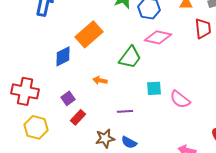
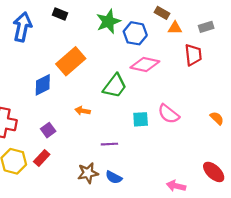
pink semicircle: (180, 99) -> (169, 114), moved
red rectangle: (78, 117) -> (42, 158), moved

